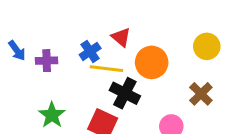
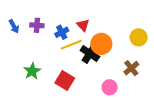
purple cross: (47, 61) -> (37, 25), moved
yellow line: (106, 69) -> (71, 45), turned -35
black cross: (125, 93) -> (90, 53), moved

